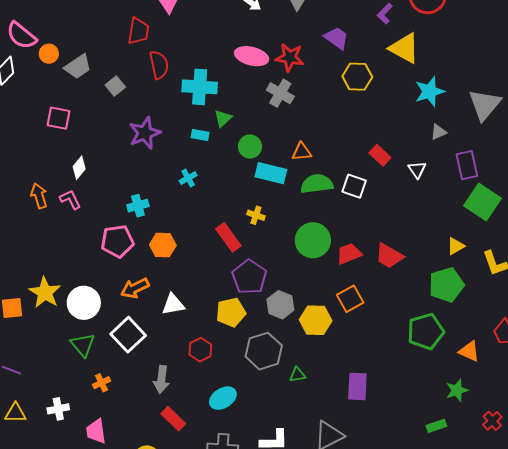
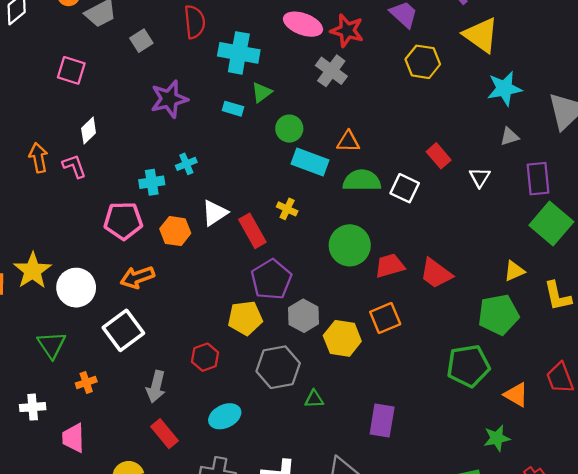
cyan cross: (188, 178) -> (186, 164), moved
white triangle: (173, 304) -> (215, 213), moved, turned -30
green triangle: (83, 345) -> (52, 345), moved

